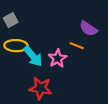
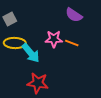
purple semicircle: (88, 29) -> (74, 15), moved
pink star: (57, 58) -> (54, 39), moved, turned 30

